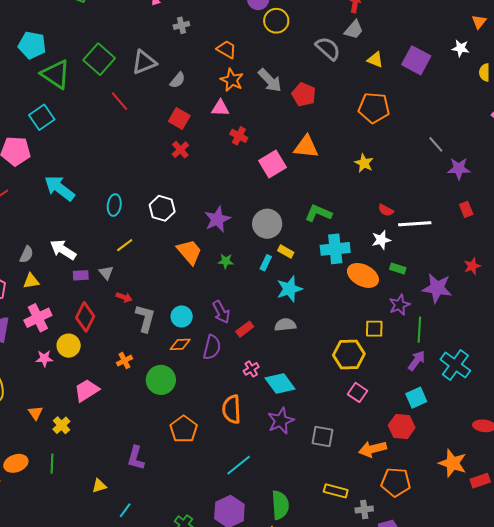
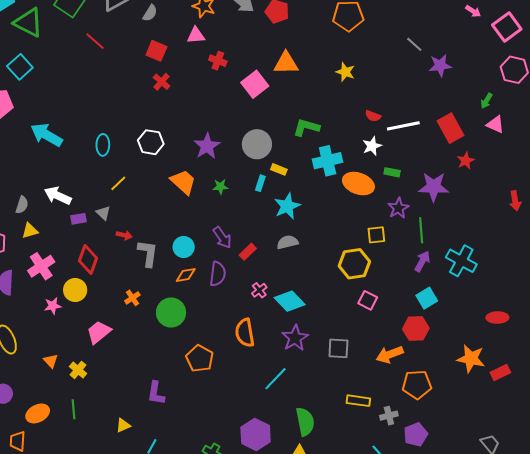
red rectangle: (466, 209) -> (450, 128), moved, size x1.8
cyan line: (239, 465) -> (276, 379), moved

